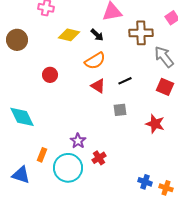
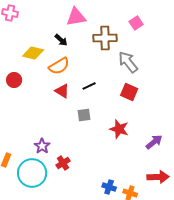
yellow diamond: (69, 35) -> (33, 53), moved

